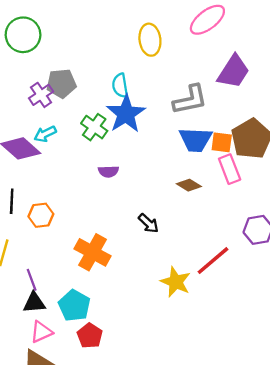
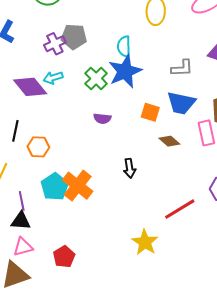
gray L-shape: (190, 100) -> (182, 68), size x0.7
orange square: (222, 142) -> (150, 112), moved
black arrow: (148, 223) -> (130, 168), turned 30
yellow star: (176, 282) -> (145, 242), moved
cyan pentagon: (74, 306) -> (55, 187), moved

